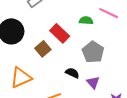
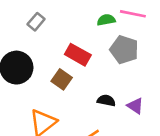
green semicircle: (86, 21) -> (106, 20), moved
gray pentagon: (93, 52) -> (124, 50), moved

